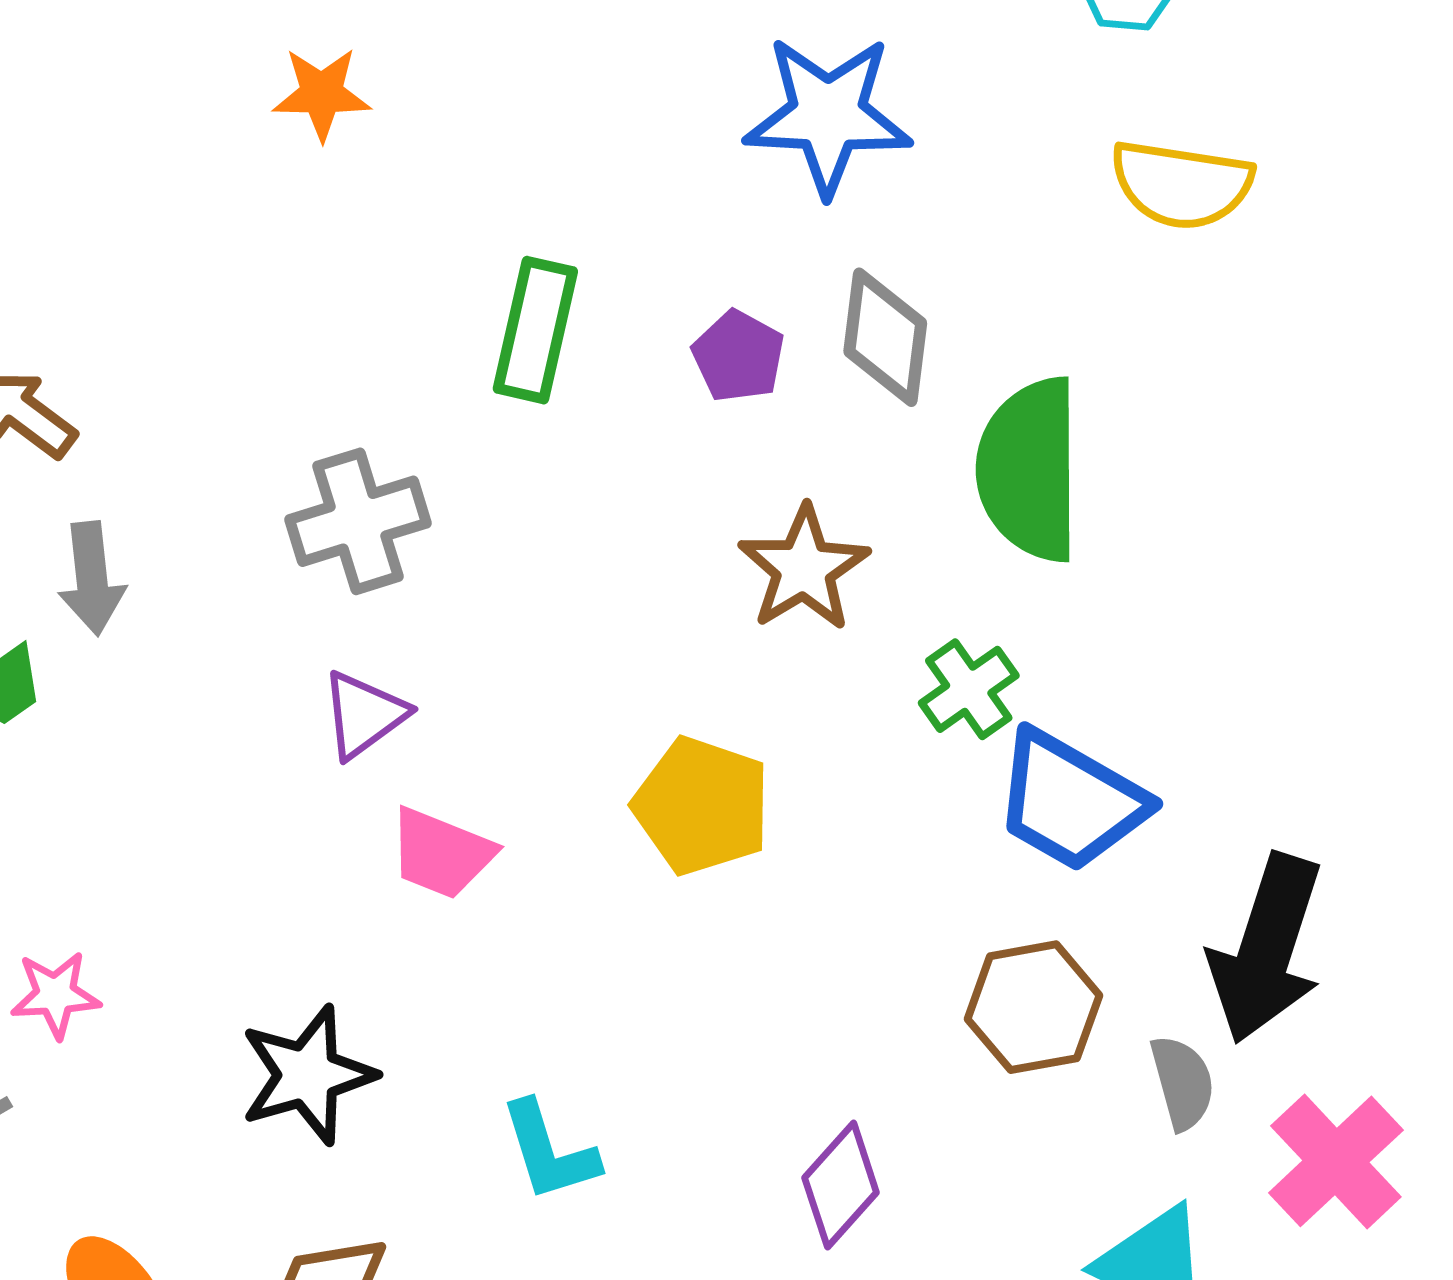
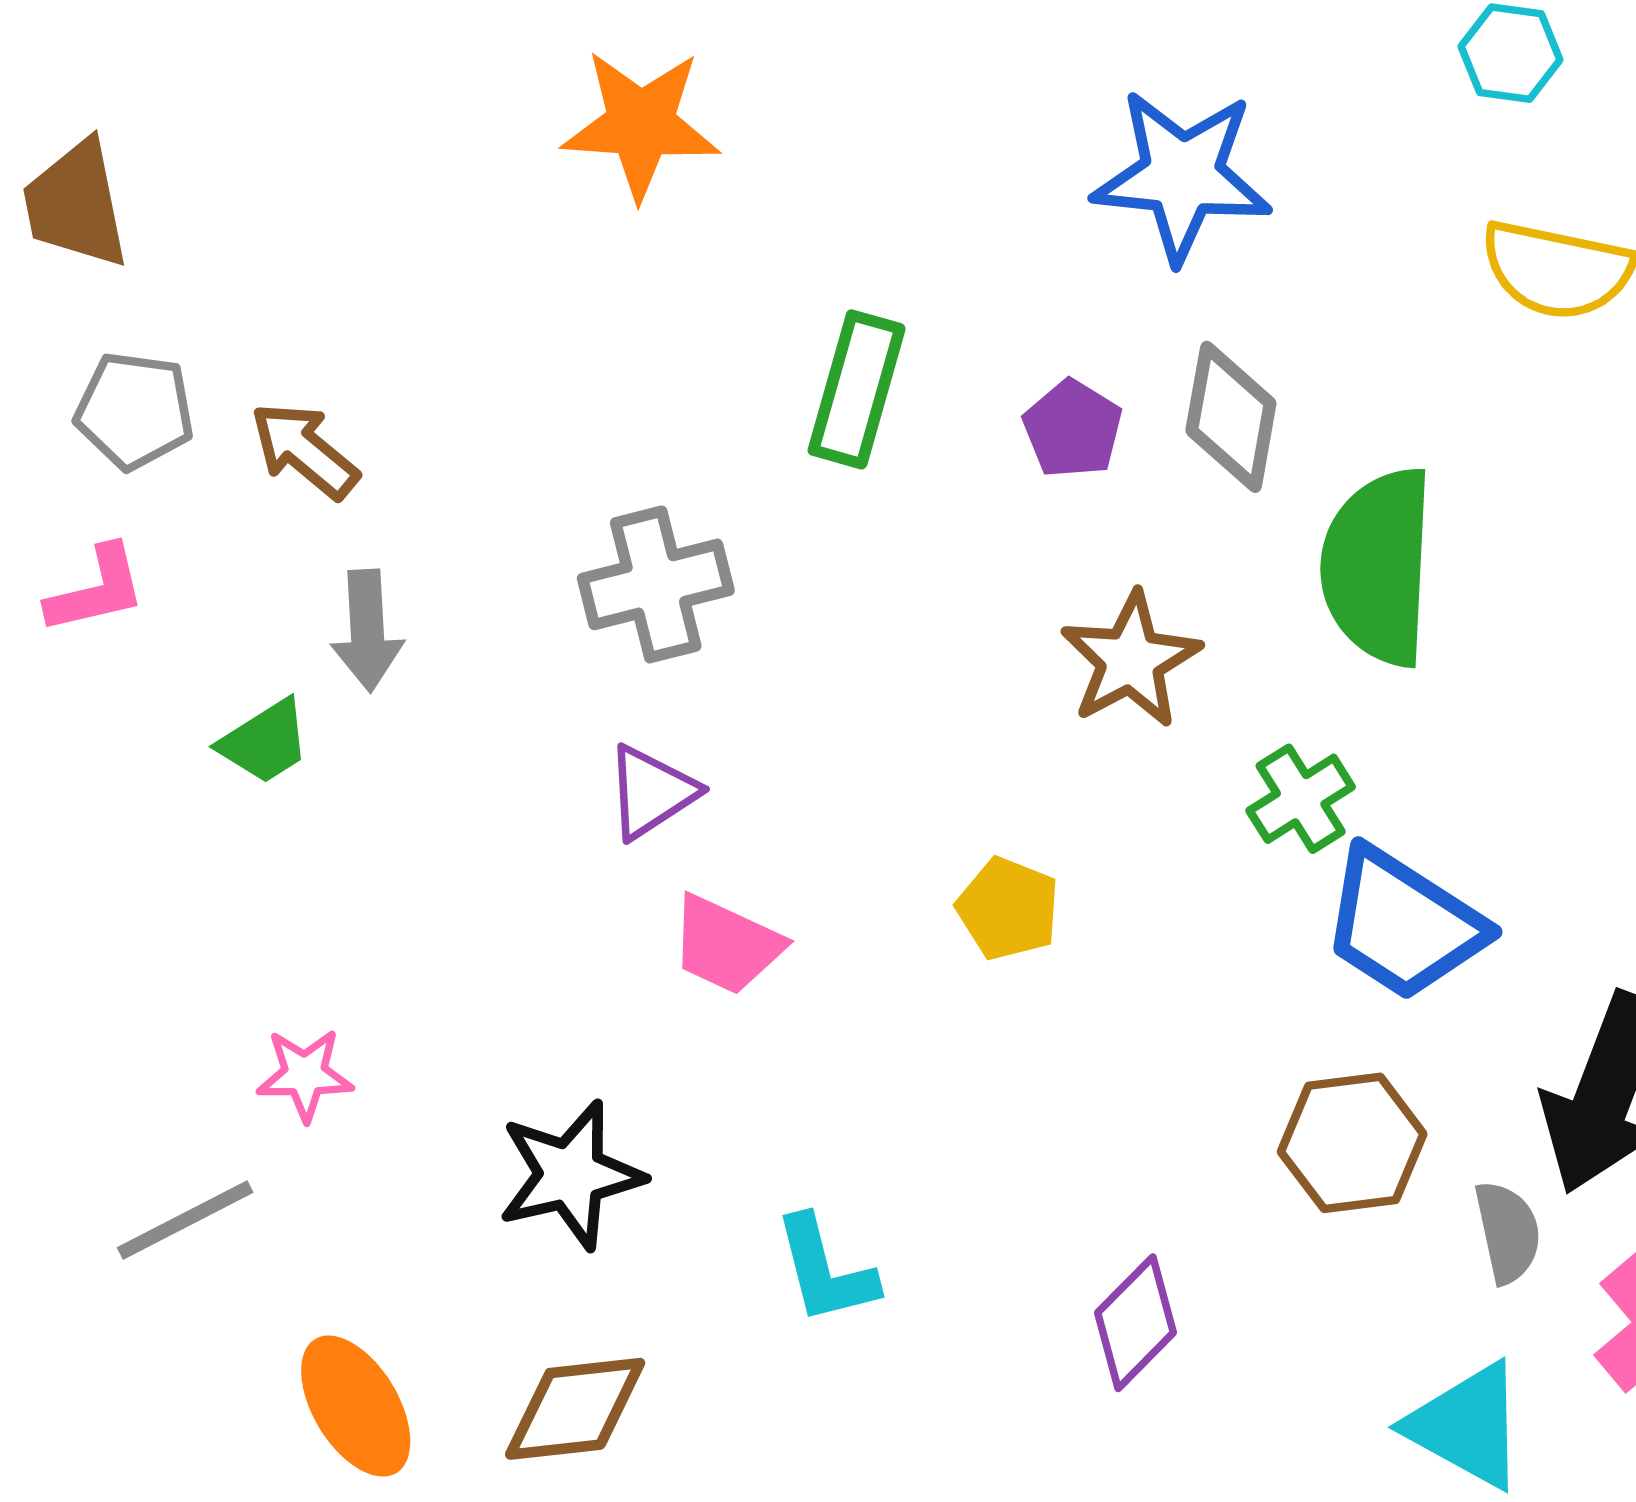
orange star: (322, 94) -> (641, 124), size x1.5
yellow pentagon: (702, 806) -> (1008, 909), size x0.7

